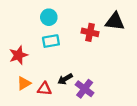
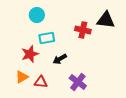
cyan circle: (49, 17) -> (37, 15), moved
red star: (18, 55) -> (30, 54), moved
black arrow: (65, 79) -> (60, 59), moved

